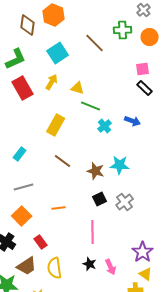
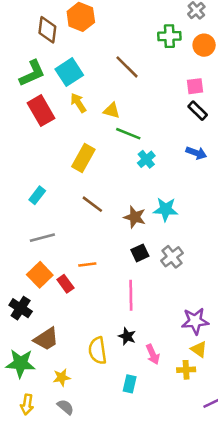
brown line: (95, 43) -> (127, 67), moved
cyan square: (58, 53) -> (69, 72), moved
yellow arrow: (52, 82) -> (78, 103), turned -63
blue arrow: (133, 121) -> (196, 153), moved
red rectangle: (41, 242) -> (65, 284), moved
purple star: (143, 252) -> (195, 321), turned 30
pink arrow: (111, 267) -> (153, 354), moved
yellow semicircle: (55, 268) -> (98, 351), moved

